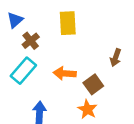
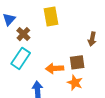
orange arrow: (65, 73) -> (55, 68), moved
brown square: (93, 84) -> (77, 62), turned 35

